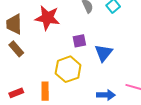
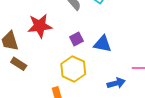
blue triangle: (104, 53) -> (103, 44), turned -42

